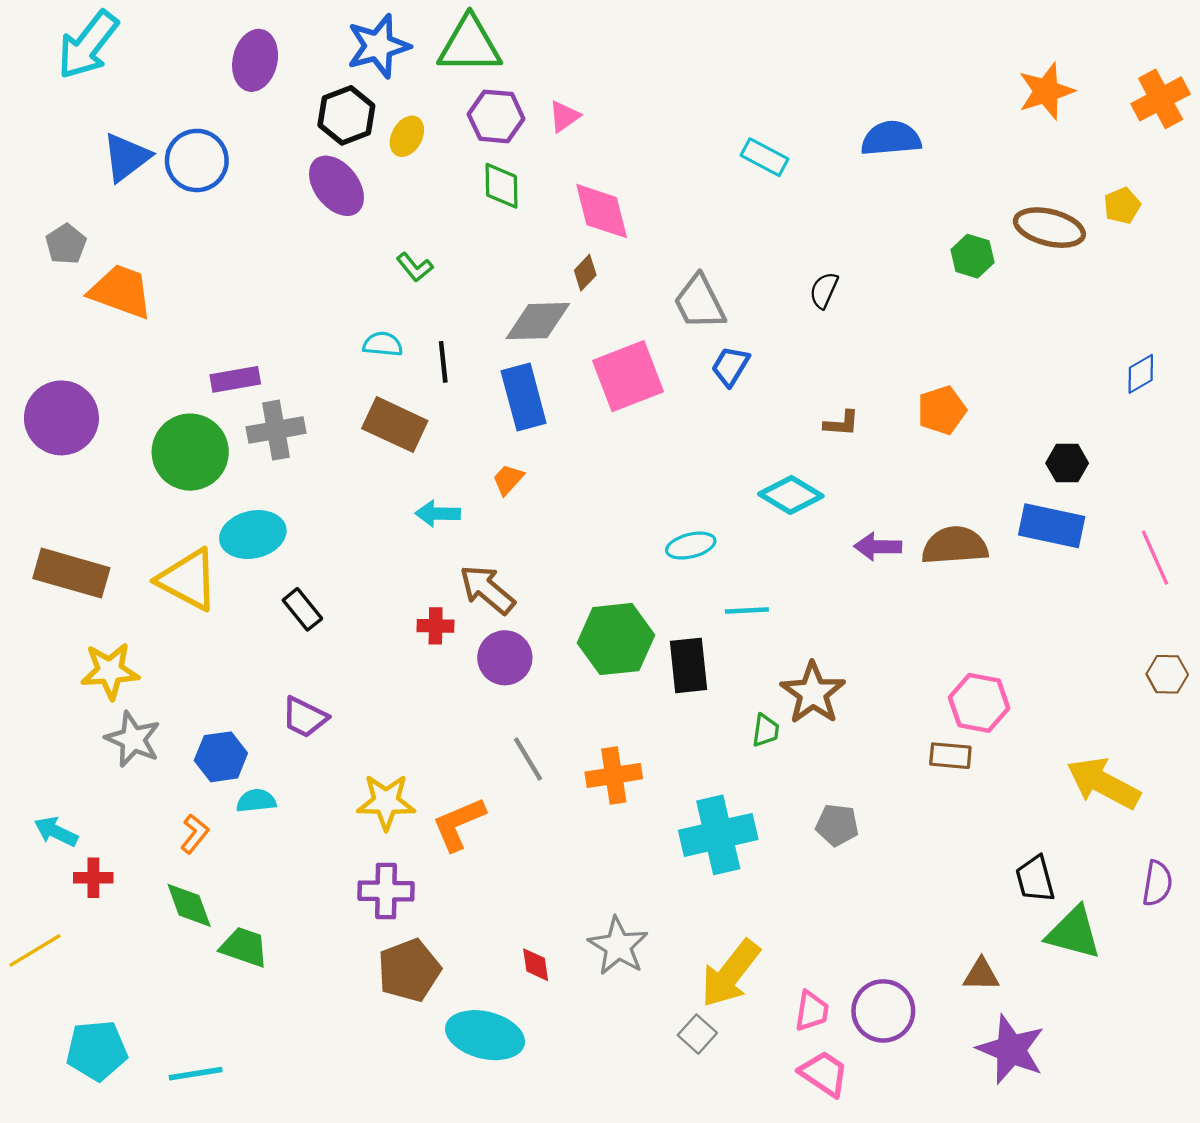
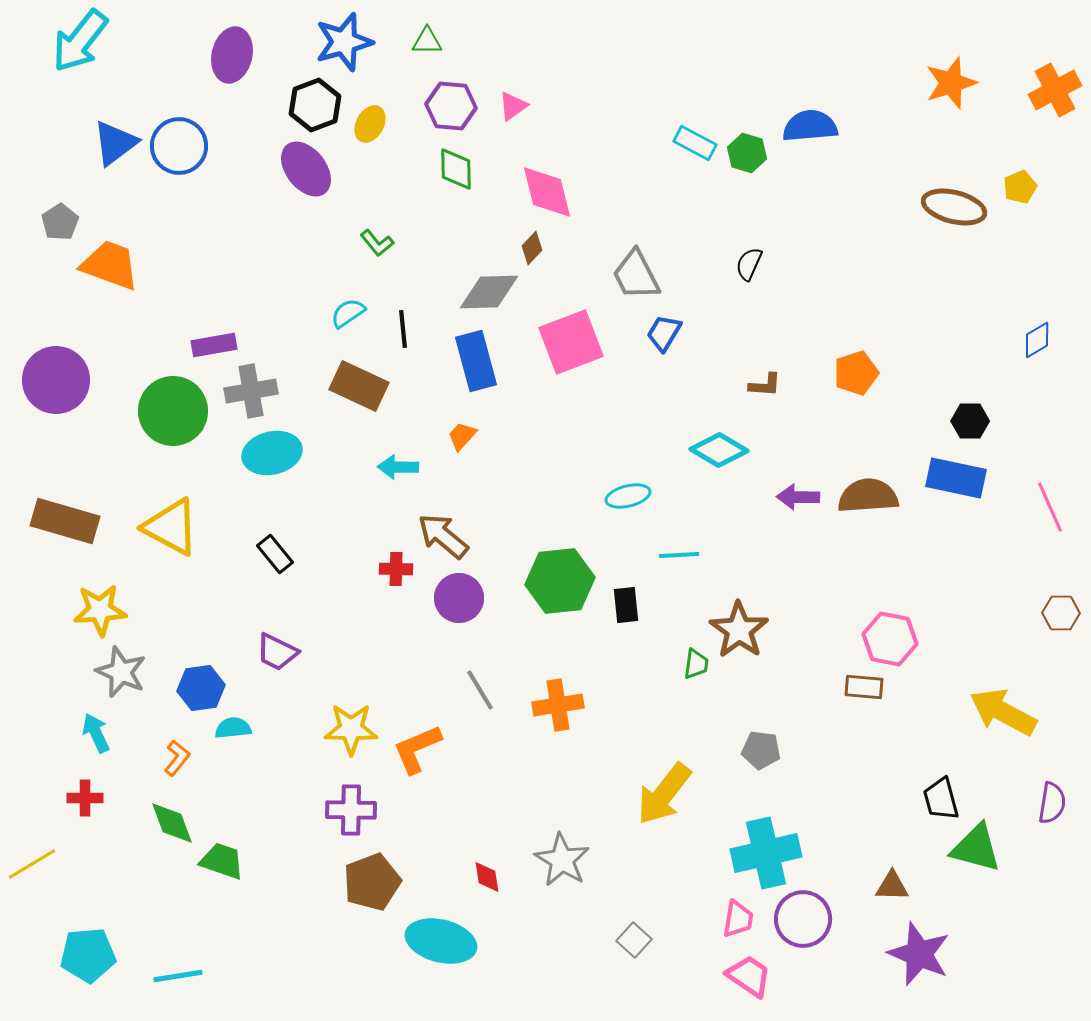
green triangle: (470, 45) -> (427, 41), size x0.5
green hexagon: (972, 256) -> (747, 153), moved
cyan semicircle: (383, 344) -> (348, 313), turned -39
cyan ellipse: (253, 535) -> (272, 453), moved
black rectangle: (689, 665) -> (626, 605), size x0.7
cyan arrow: (56, 832) -> (96, 733), moved, turned 39
cyan cross: (718, 835) -> (766, 853), moved
yellow arrow: (730, 974) -> (664, 794), moved

